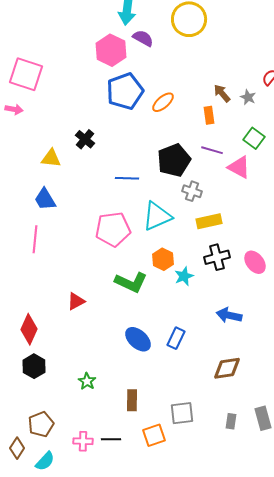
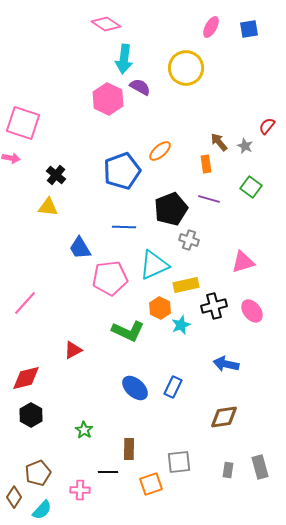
blue pentagon: (125, 91) -> (122, 171), moved
black cross: (85, 139) -> (56, 175), moved
pink triangle: (239, 167) -> (243, 262), moved, turned -45
blue trapezoid: (45, 199) -> (80, 248), moved
yellow rectangle: (209, 221) -> (186, 285), moved
pink line: (35, 239) -> (25, 303), moved, turned 36
red diamond: (29, 329) -> (26, 378), turned 52
black line: (111, 439) -> (108, 472), moved

